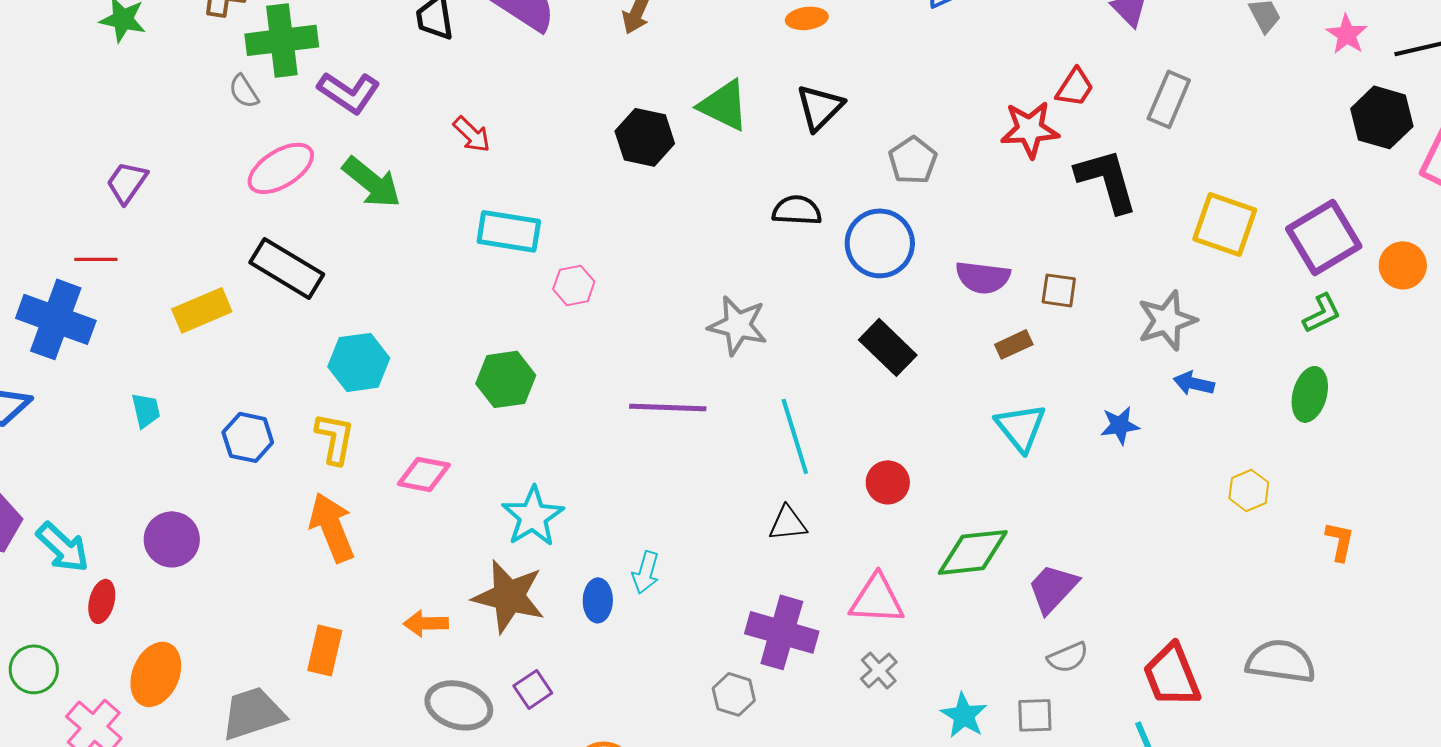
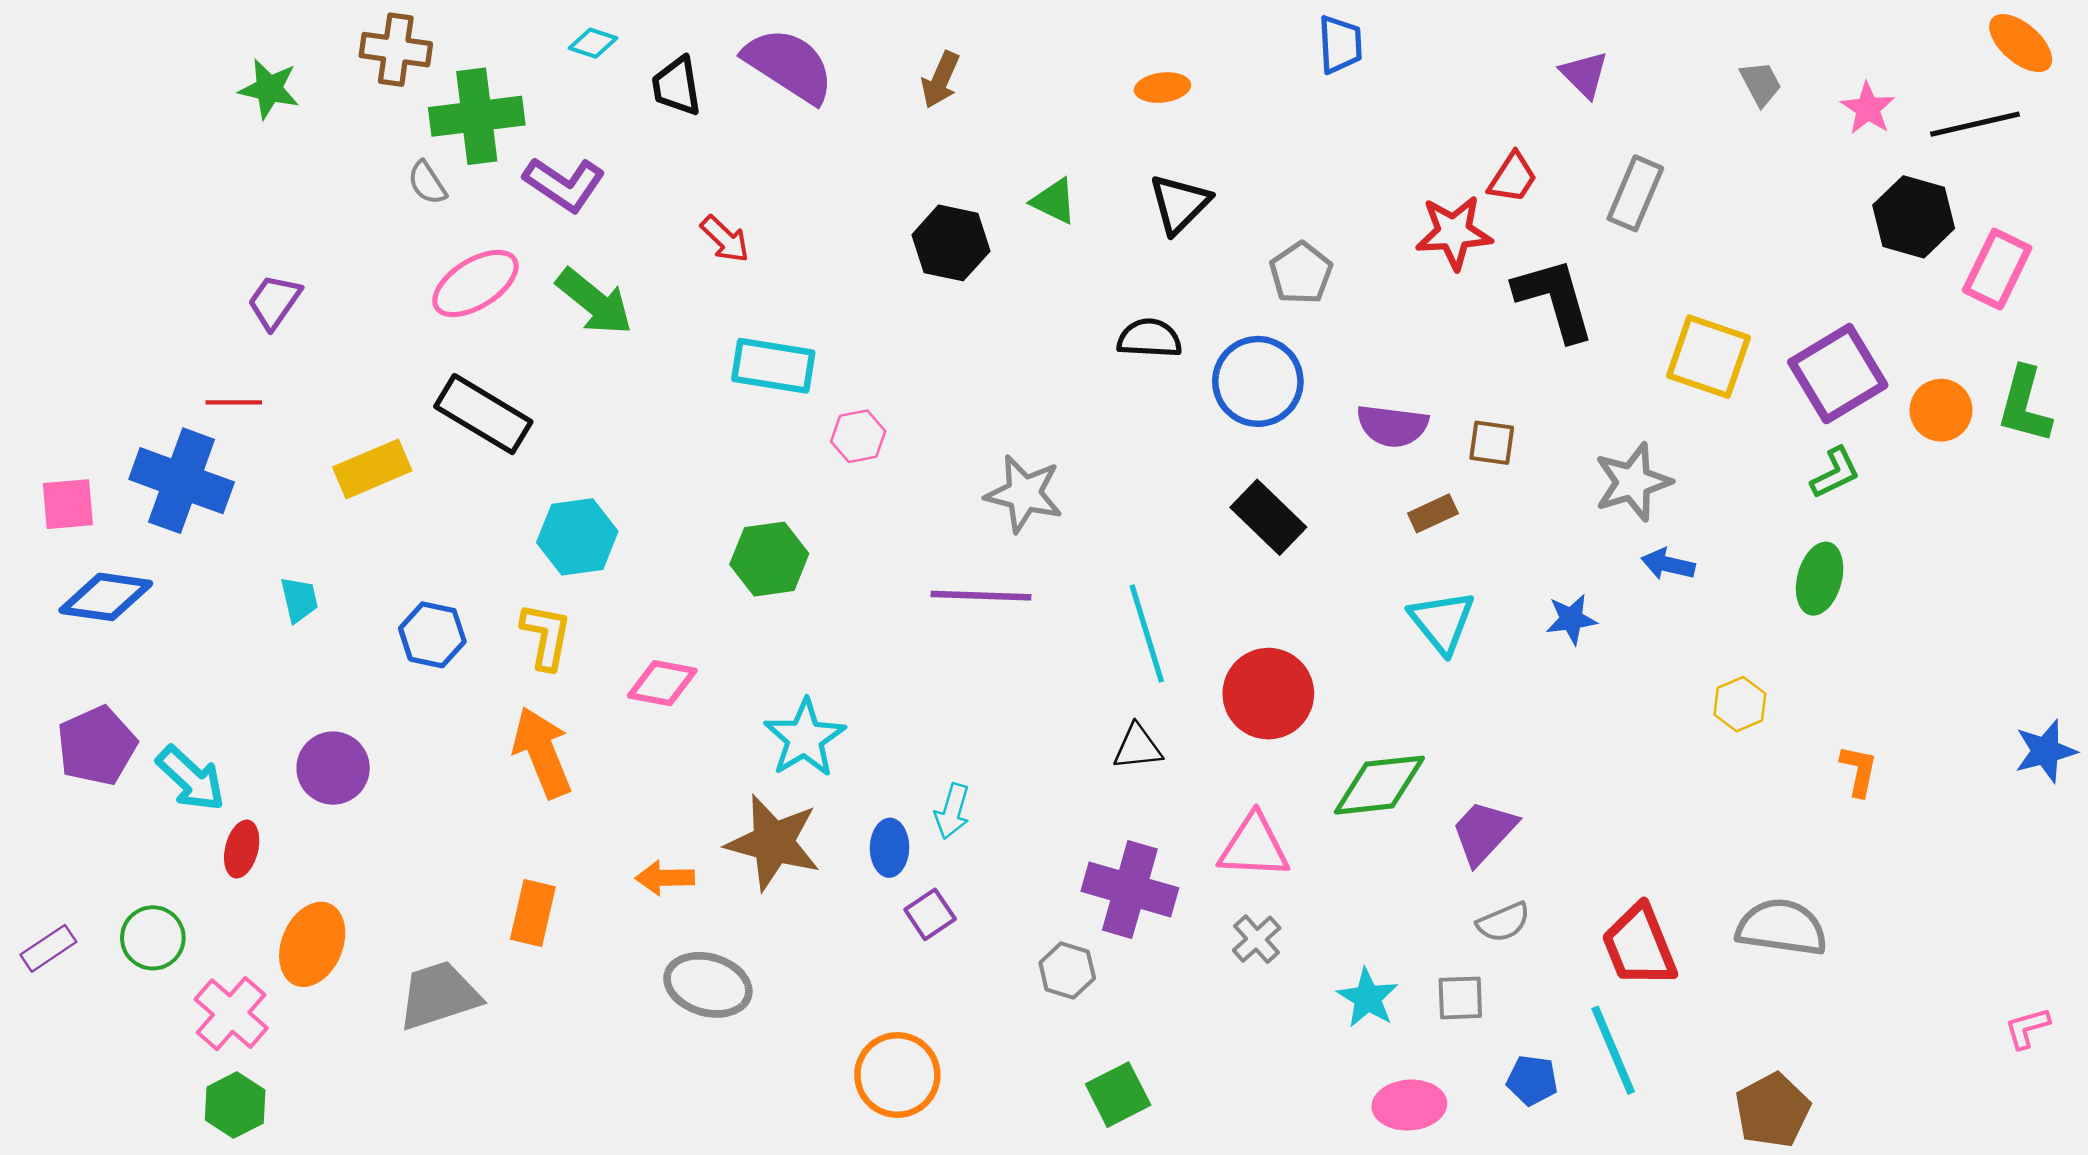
green triangle: (724, 105) -> (1054, 201), size x0.7
gray star: (738, 325) -> (1024, 494), moved
red circle: (888, 482) -> (1268, 694), size x1.6
purple square: (533, 689) -> (930, 914), moved

